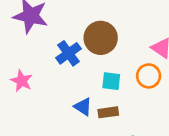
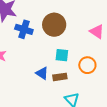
blue cross: (69, 53) -> (24, 29), moved, turned -36
orange circle: (149, 76) -> (87, 65), moved

